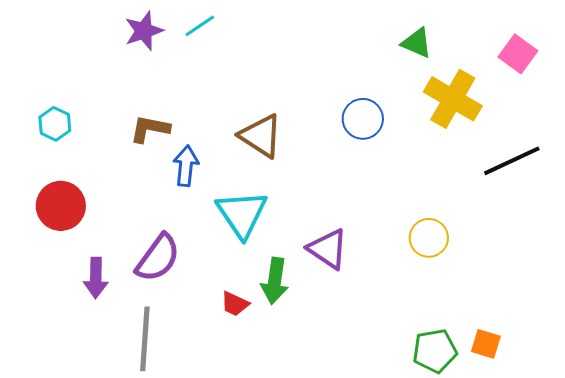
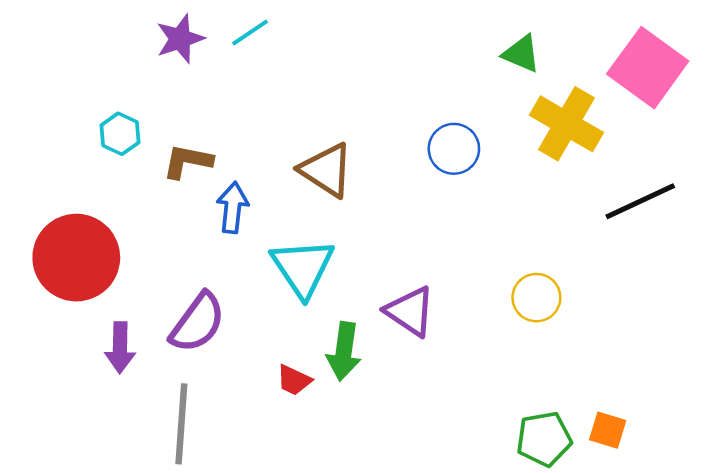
pink square: (518, 54) -> (648, 68), size x1.6
cyan hexagon: (55, 124) -> (120, 134), moved
red circle: (61, 206) -> (76, 258), size x1.4

